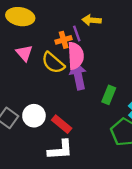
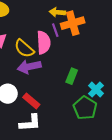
purple line: (77, 34) -> (55, 30), moved
orange cross: (64, 40) -> (73, 23), moved, size x1.6
purple arrow: (78, 76) -> (29, 67), moved, turned -90

